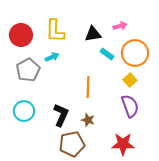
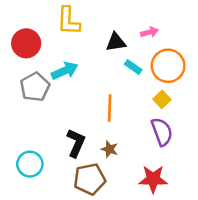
yellow L-shape: (55, 31) -> (68, 21), moved
cyan arrow: (52, 57) -> (65, 71), size x1.5
cyan circle: (24, 111) -> (30, 164), moved

